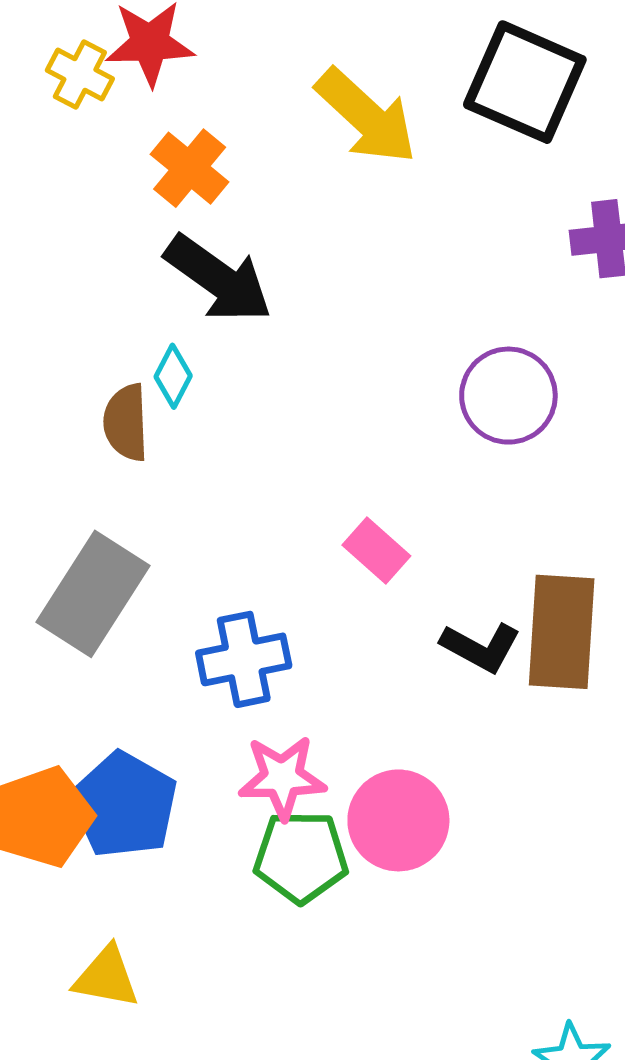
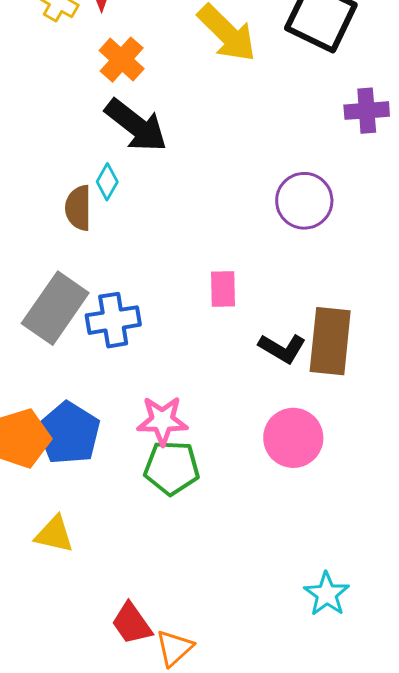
pink rectangle: (376, 550) -> (223, 289), turned 45
blue cross: (244, 659) -> (113, 320), moved
pink circle: (398, 820) -> (293, 438), moved

